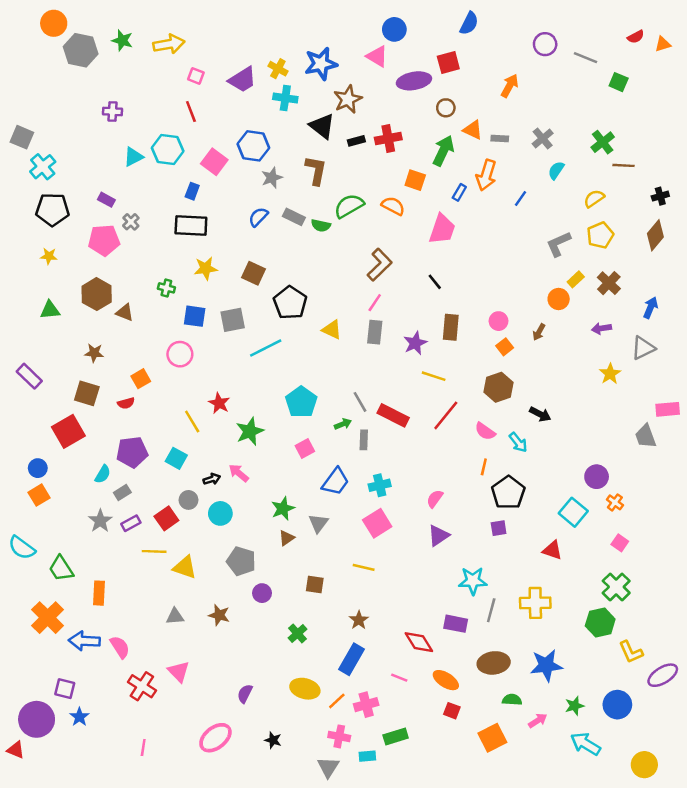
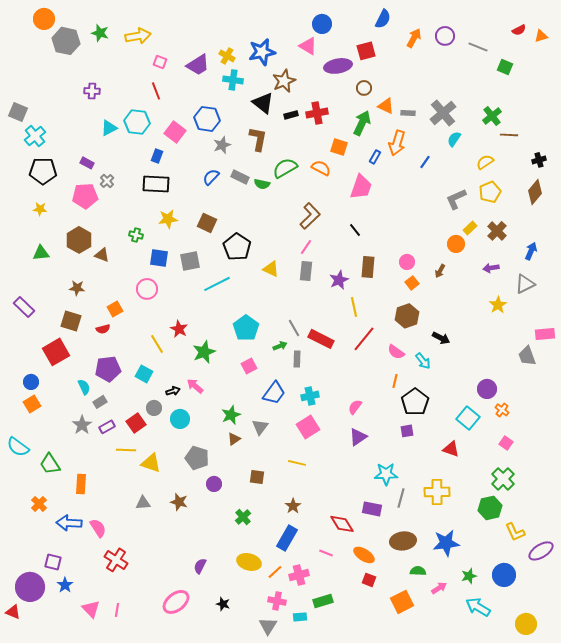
orange arrow: (510, 86) -> (414, 38), moved
gray cross: (543, 138) -> (443, 113), size x1.5
yellow line: (434, 376) -> (354, 307), turned 60
cyan semicircle: (103, 474) -> (84, 387), turned -56
orange cross: (48, 618) -> (39, 504), size x0.6
pink triangle: (179, 672) -> (91, 609), moved

